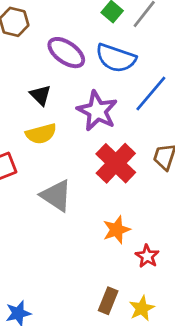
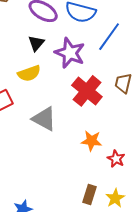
black triangle: (40, 95) -> (36, 43), moved, turned 30
orange star: (116, 230) -> (91, 141), turned 30

